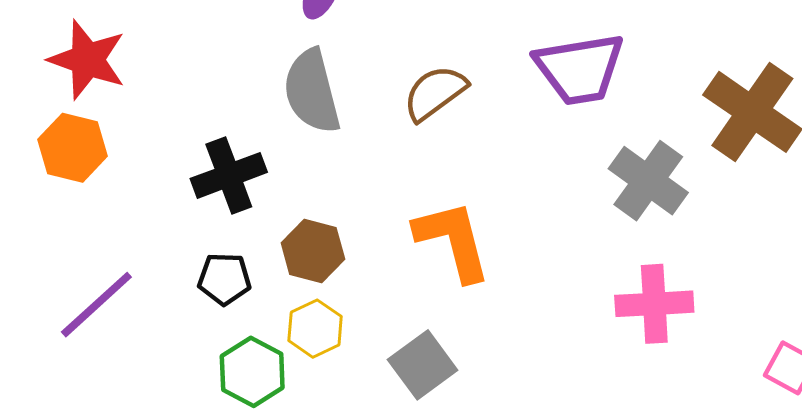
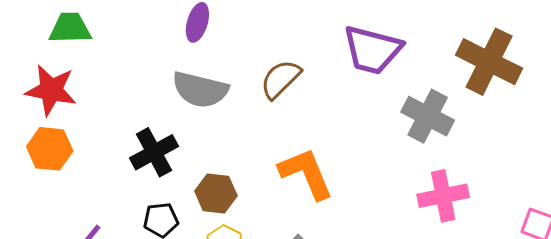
purple trapezoid: (580, 69) -> (372, 50), turned 32
gray semicircle: (312, 91) -> (200, 90), turned -54

